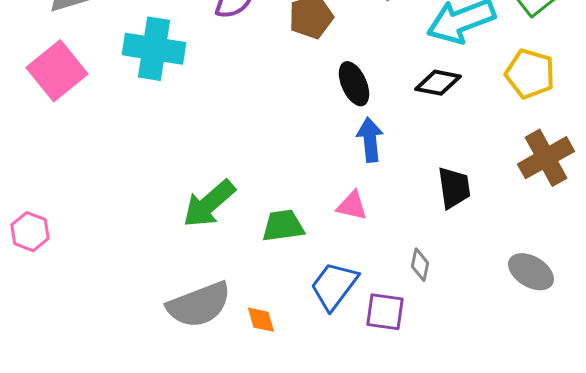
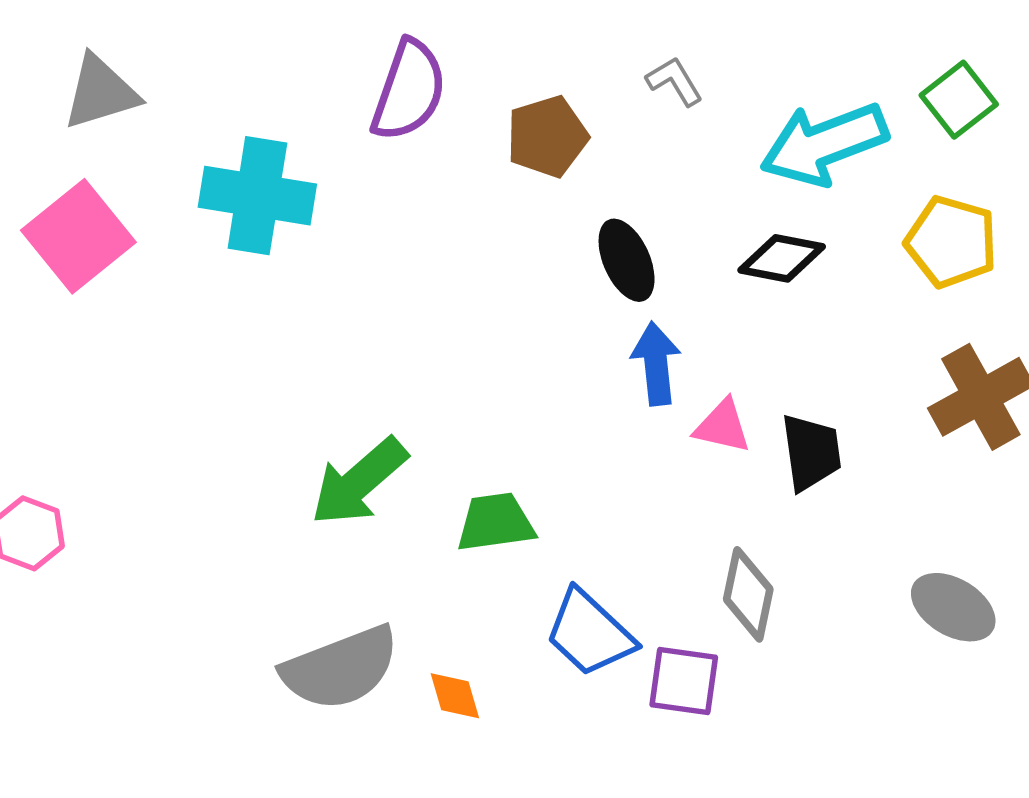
pink triangle: (352, 206) -> (722, 426), moved
gray diamond: (420, 265) -> (748, 594), size x1.5
blue trapezoid: (334, 286) -> (590, 633), turned -84

